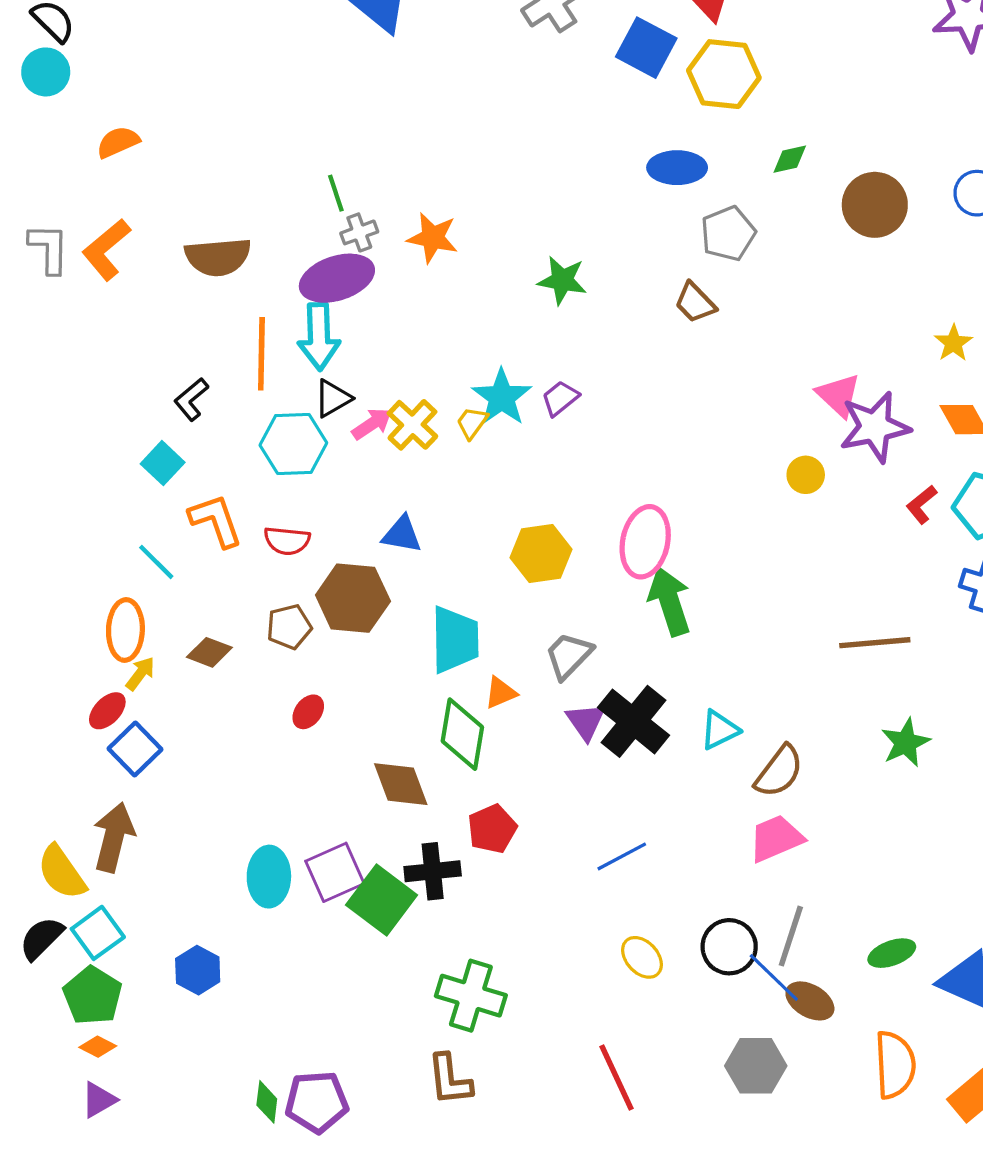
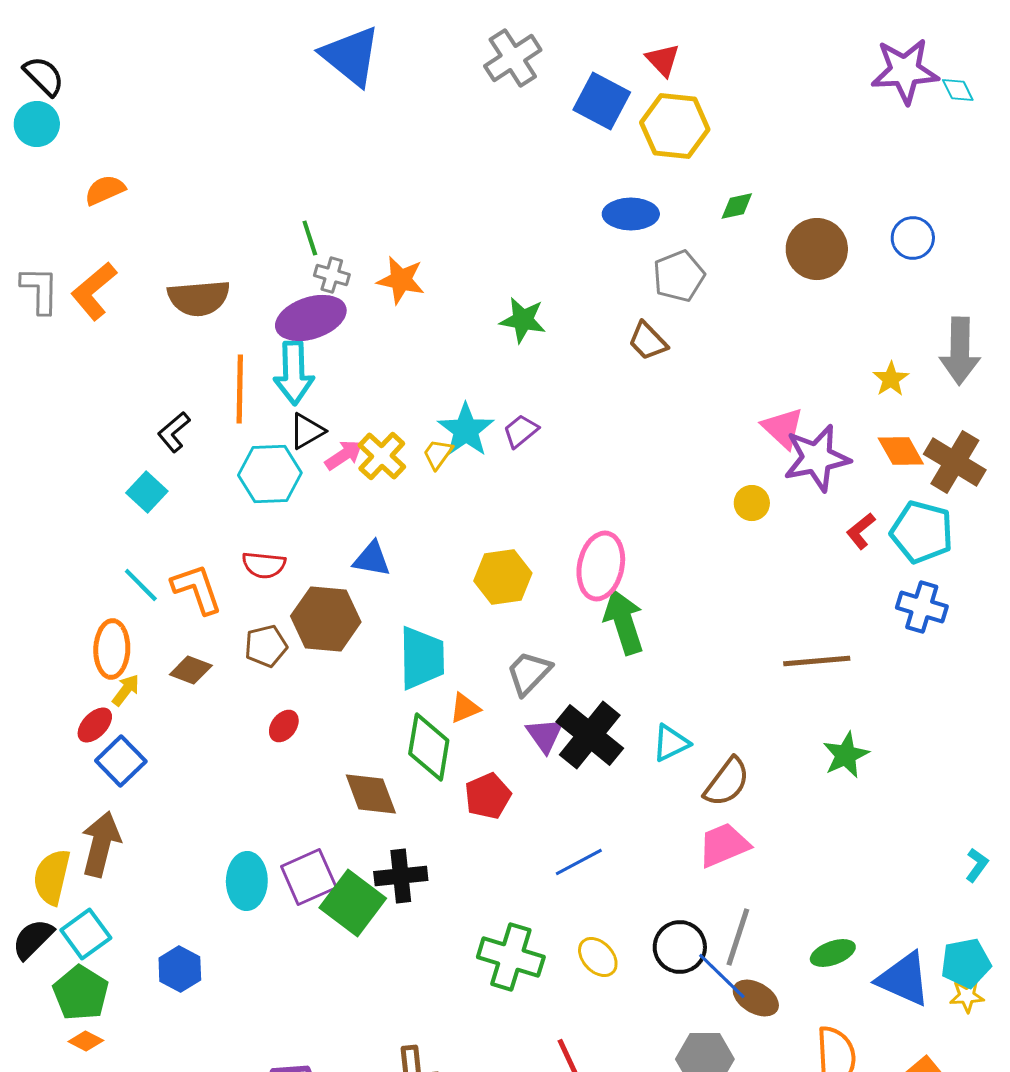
gray cross: (359, 232) -> (332, 275), turned 36
orange L-shape: (216, 521) -> (197, 589), moved
red pentagon: (492, 829) -> (488, 796), moved
yellow semicircle: (62, 872) -> (52, 877), turned 48
green cross: (471, 996) -> (511, 957), moved

